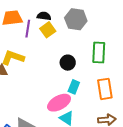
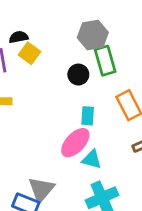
gray hexagon: (76, 19) -> (93, 35), moved
black circle: (68, 63) -> (78, 75), moved

